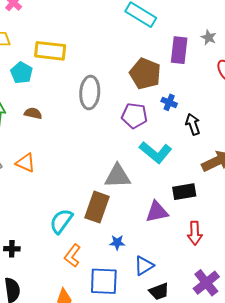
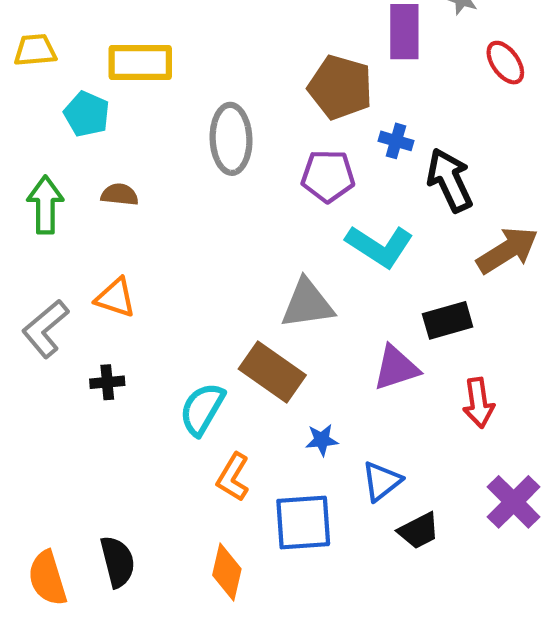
black arrow: (193, 124) -> (450, 180), size x1.4
brown rectangle: (97, 207) -> (272, 372), turned -68
black cross: (12, 249) -> (107, 382), moved

